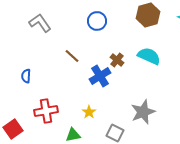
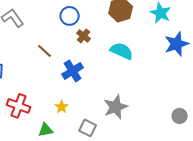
brown cross: (117, 60) -> (84, 36), moved
red cross: (46, 111) -> (19, 106), turned 30

